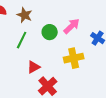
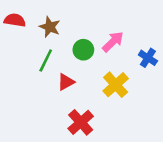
yellow cross: (74, 58) -> (116, 85), turned -30
red triangle: (34, 67) -> (66, 82), moved

